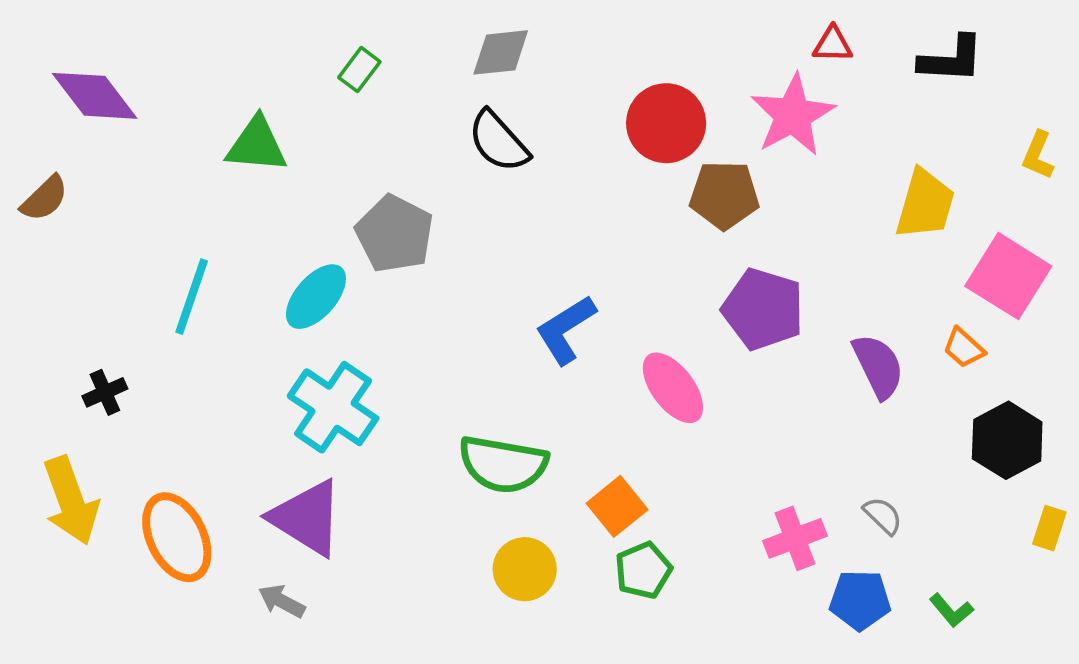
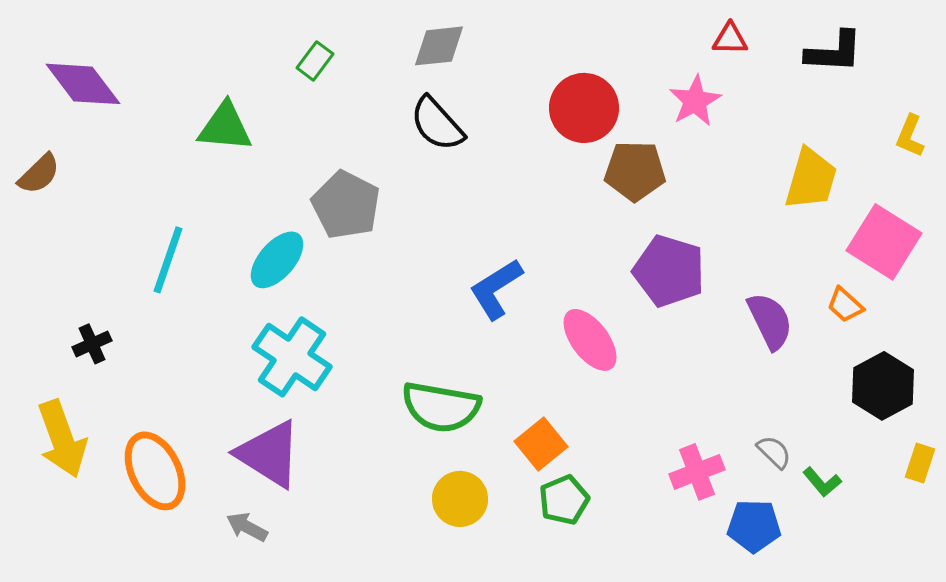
pink star: (793, 115) -> (695, 101), size x0.7
green L-shape: (951, 610) -> (822, 482), moved

